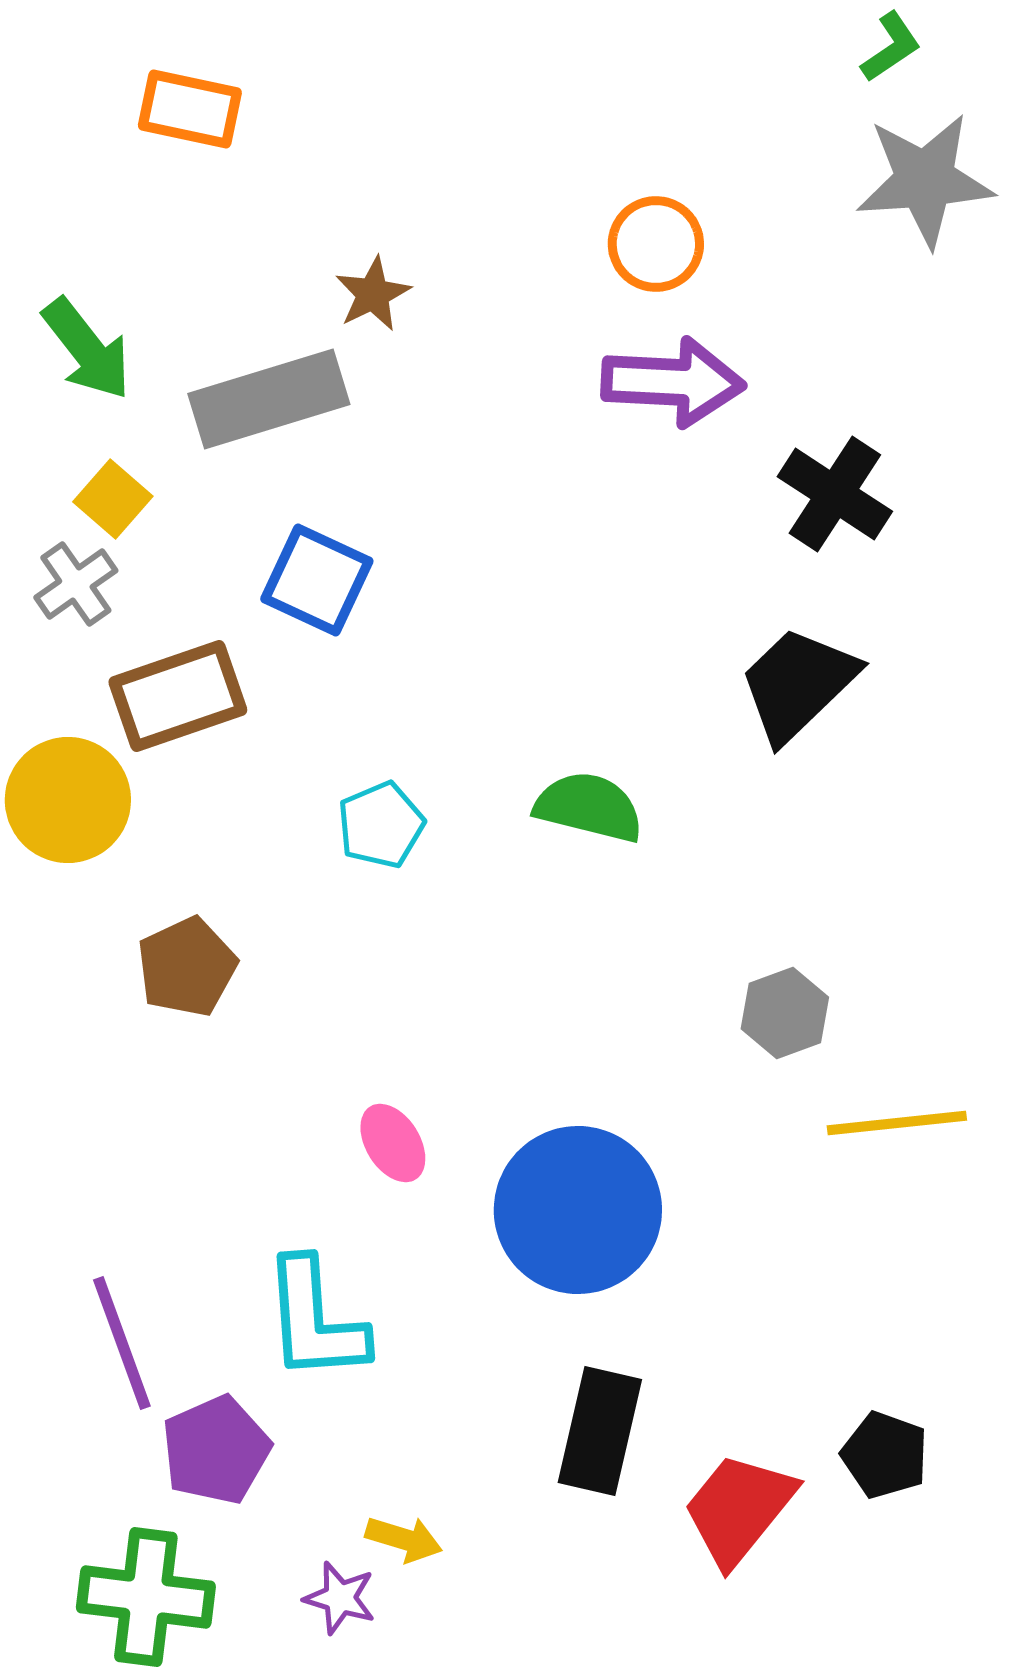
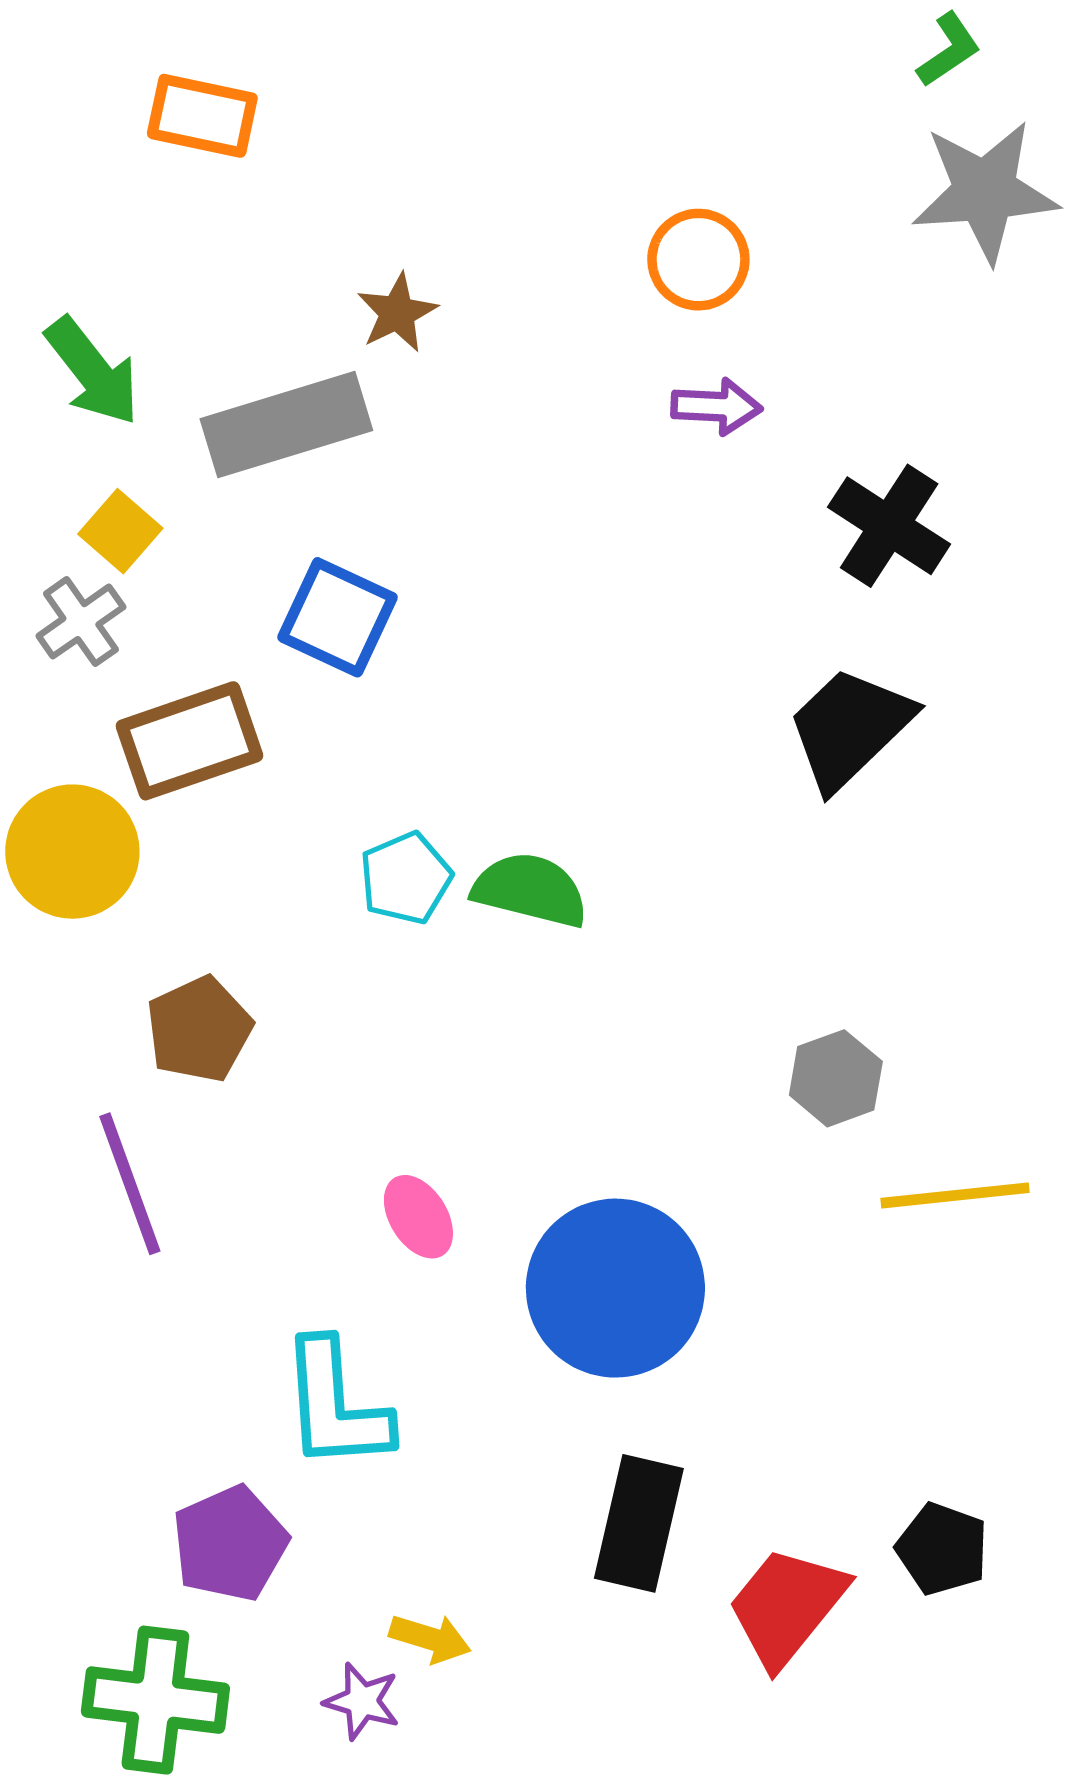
purple arrow: (673, 382) -> (717, 406), size x0.6
green semicircle: (589, 807) -> (530, 890), moved
purple line: (122, 1343) -> (130, 1184), moved

